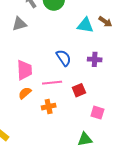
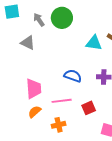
gray triangle: (19, 24) -> (28, 43), turned 42
blue semicircle: (64, 58) -> (73, 76), turned -36

